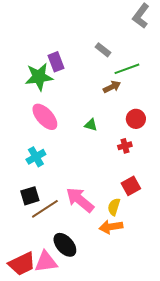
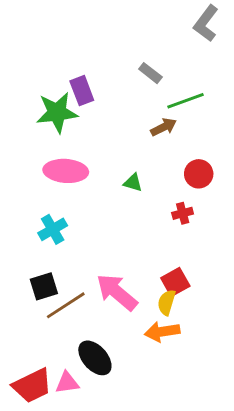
pink ellipse: (45, 117) -> (66, 171), turned -44
red square: (131, 186) -> (175, 282), moved
pink triangle: (46, 262) -> (67, 383), size x0.7

